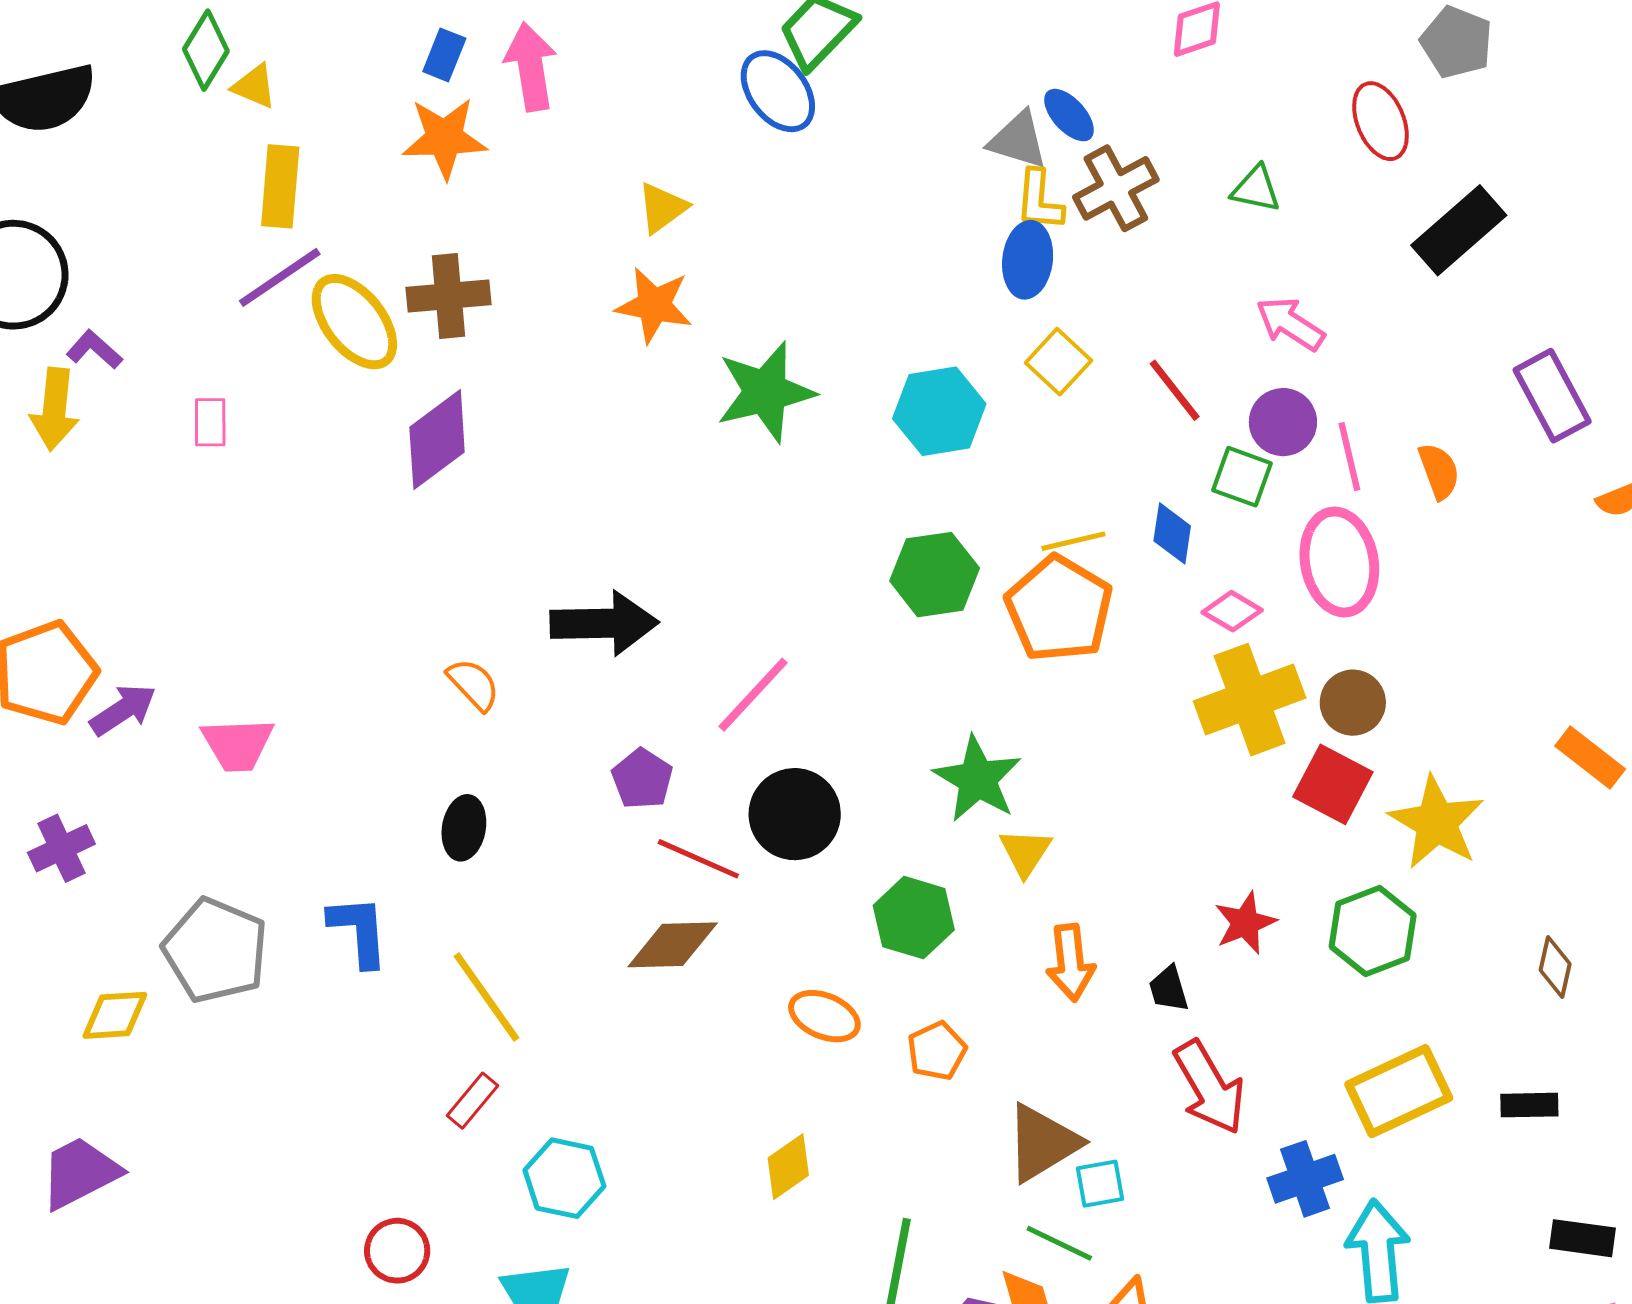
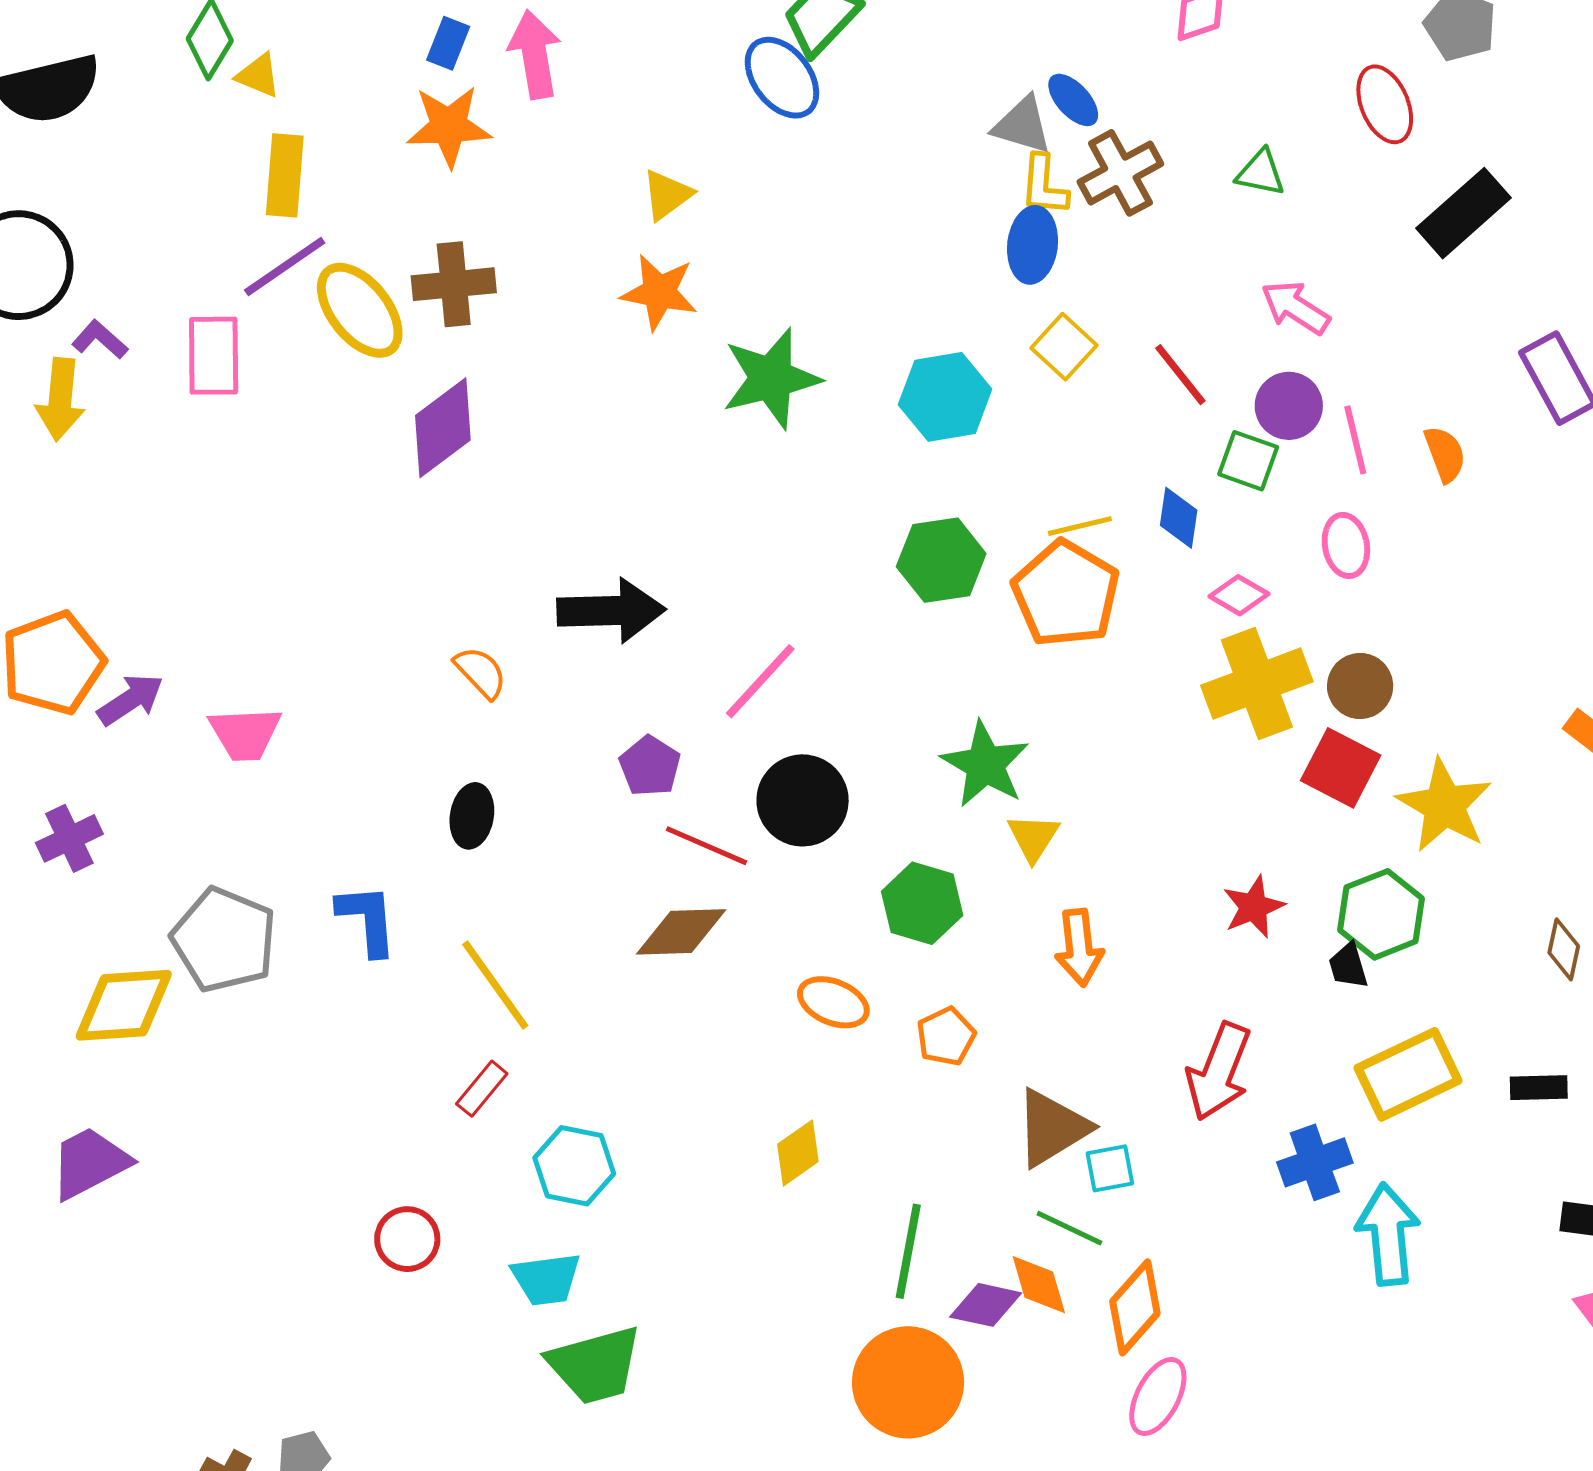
pink rectangle: (210, 422) -> (214, 356), moved, size x1.6
pink ellipse: (1339, 562) -> (1346, 545), size x0.6
black trapezoid: (1169, 989) -> (1348, 966), moved
yellow diamond: (115, 1015) -> (124, 1005), size x1.5
red arrow: (1209, 1087) -> (1219, 1072), turned 52

